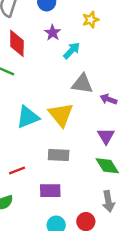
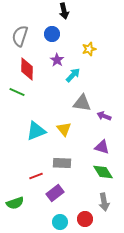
yellow triangle: (61, 115) -> (64, 129), size x0.7
purple triangle: (106, 136) -> (102, 147), turned -42
red line: (17, 170) -> (36, 176), moved
purple rectangle: (50, 191) -> (55, 193), turned -36

